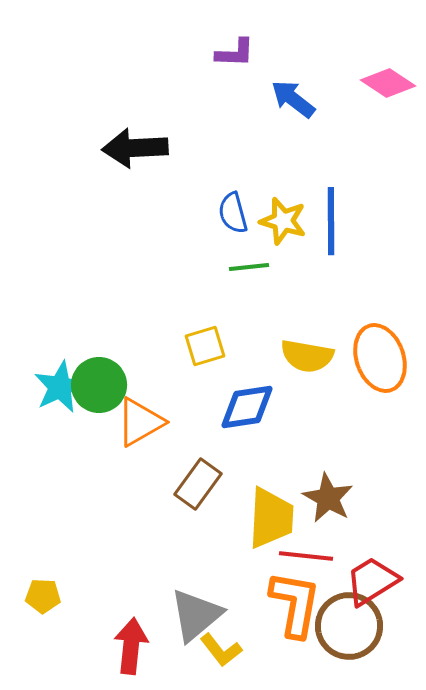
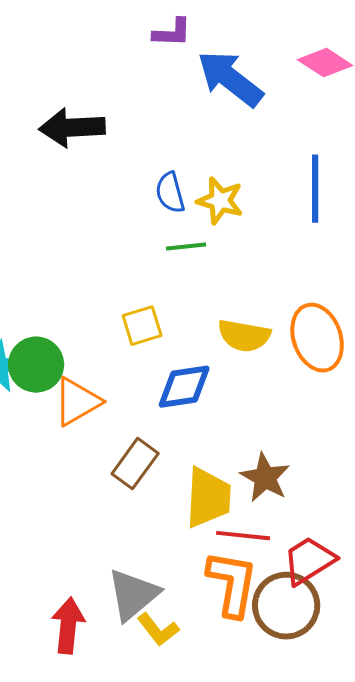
blue arrow: (293, 99) -> (230, 79), size x1.5
blue line: (331, 221) -> (315, 189), moved

